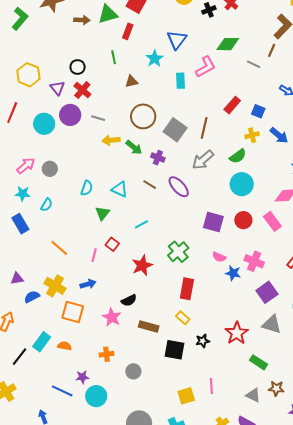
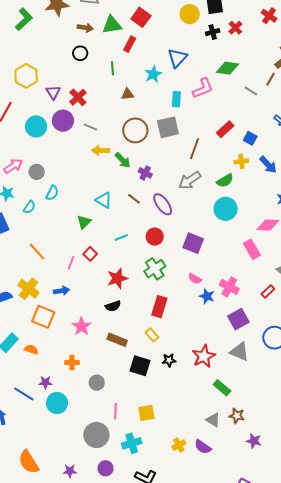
black circle: (78, 67) -> (80, 53), moved
gray square: (175, 130) -> (168, 127), moved, turned 35
cyan semicircle: (87, 188) -> (52, 193), moved
red circle: (243, 220) -> (155, 237), moved
black semicircle: (129, 300) -> (113, 306), moved
pink line: (211, 386) -> (115, 411), moved

